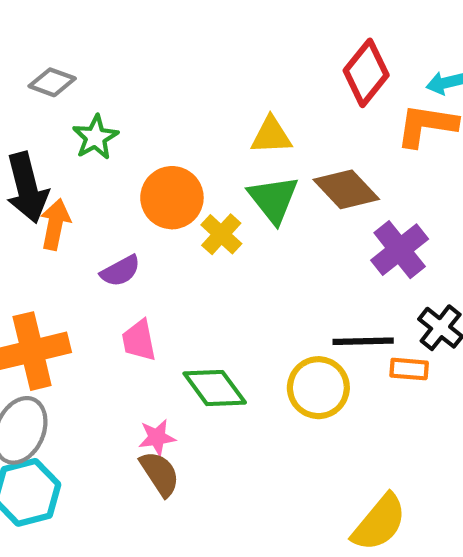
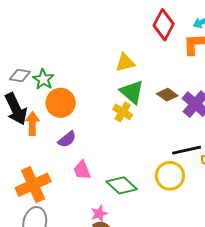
gray diamond: (52, 82) -> (20, 75), moved
brown diamond: (346, 189) -> (167, 95), moved, size x0.7
orange circle: (172, 198) -> (61, 103), moved
yellow cross: (221, 234) -> (123, 112), moved

